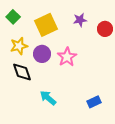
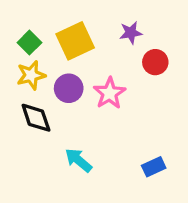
green square: (13, 17) -> (29, 43), moved
red circle: (105, 29) -> (155, 62), moved

